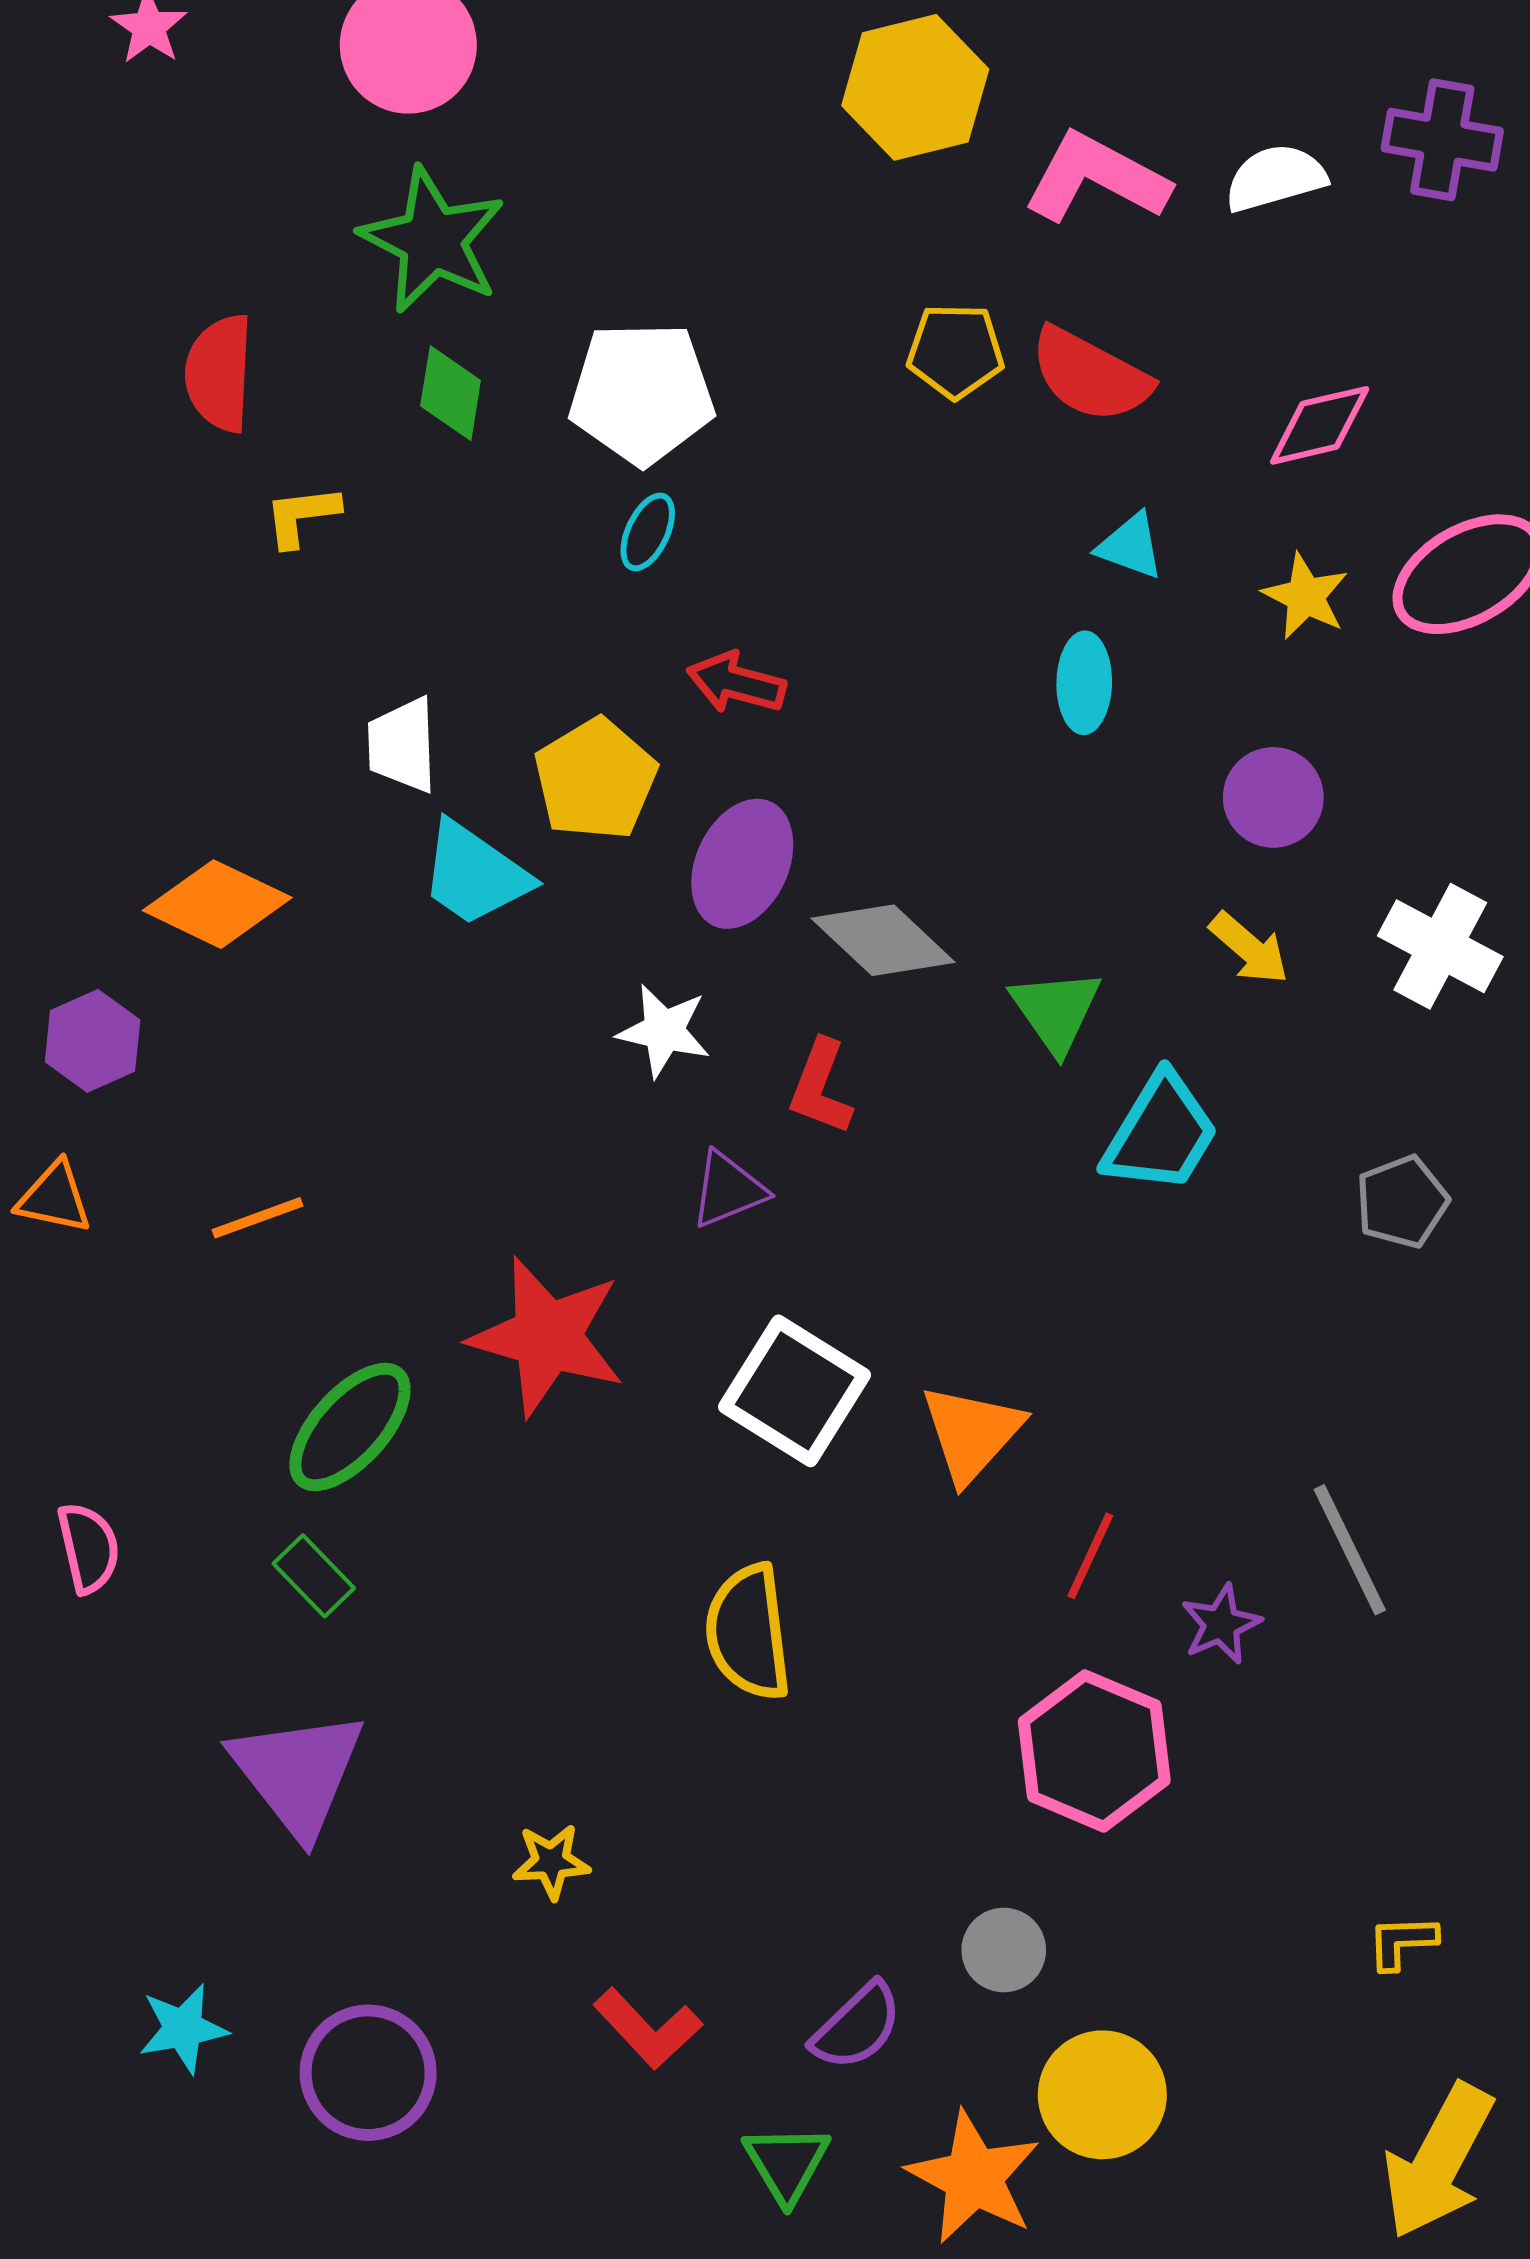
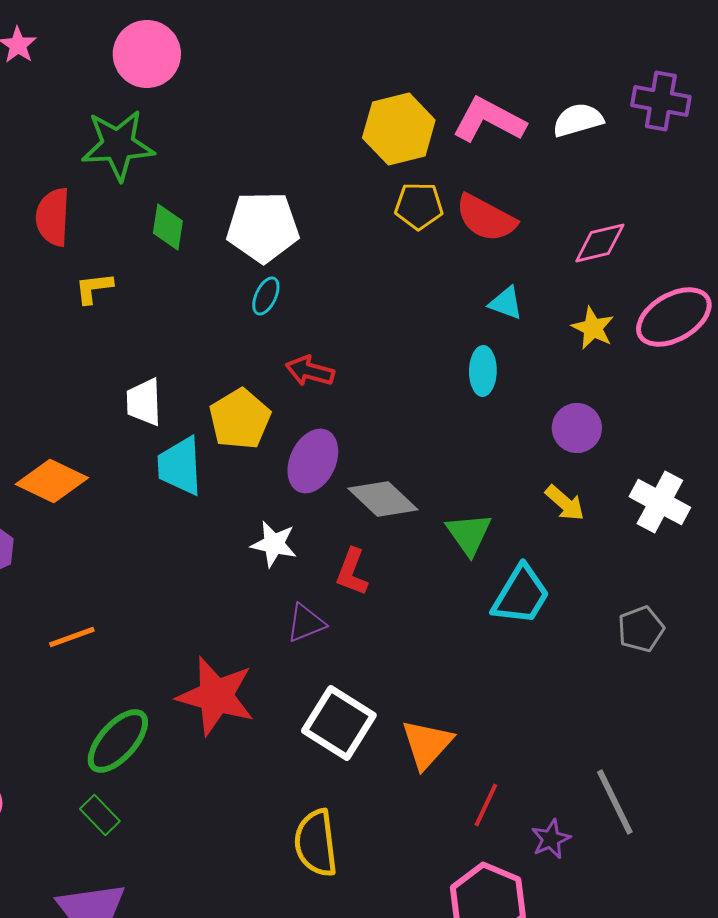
yellow hexagon: (915, 87) -> (399, 129), moved
green star: (432, 240) -> (118, 145), moved, turned -30
cyan trapezoid: (475, 874) -> (180, 466), turned 52

